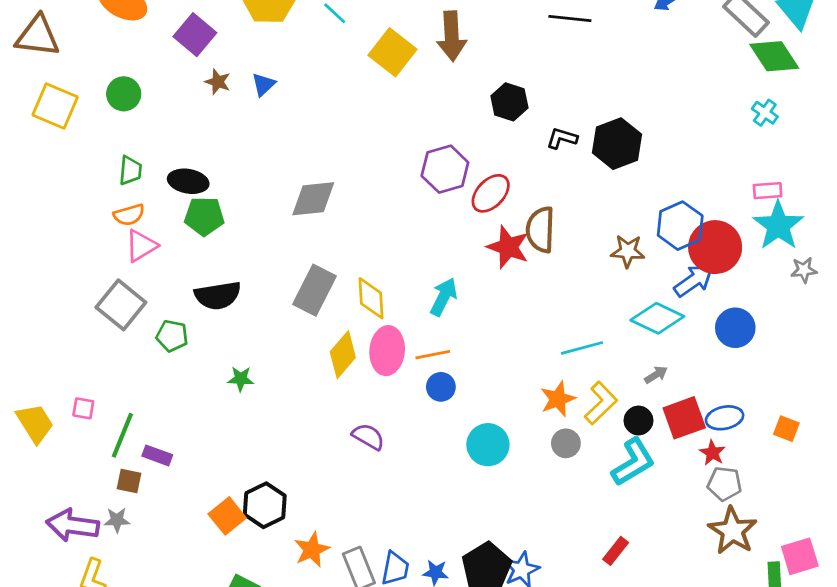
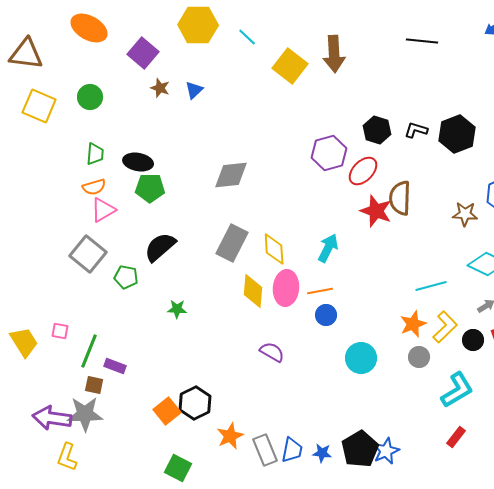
black hexagon: (509, 102) -> (377, 130), moved
black semicircle: (218, 295) -> (160, 247), turned 148
yellow diamond: (343, 355) -> (253, 291), turned -36
cyan L-shape: (633, 462) -> (457, 390), moved
gray star: (117, 520) -> (85, 414), size x1.8

